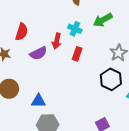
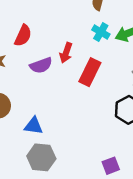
cyan cross: (75, 29) -> (101, 32), moved
red rectangle: (77, 54) -> (90, 72), size x1.5

